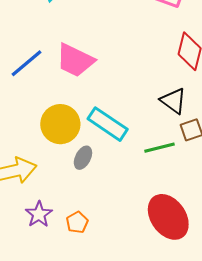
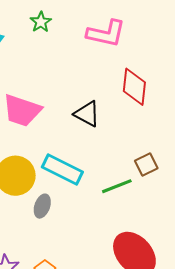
black triangle: (173, 101) -> (87, 114), moved

